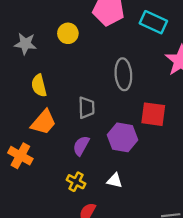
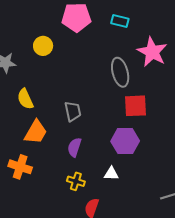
cyan rectangle: (153, 22) -> (120, 21), size x0.7
gray ellipse: (123, 74) -> (120, 72), moved
purple hexagon: (122, 137) -> (125, 141), moved

